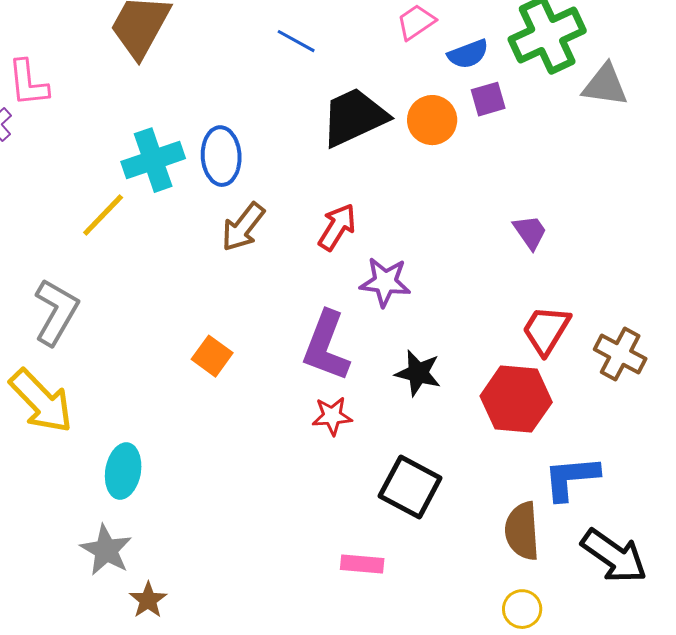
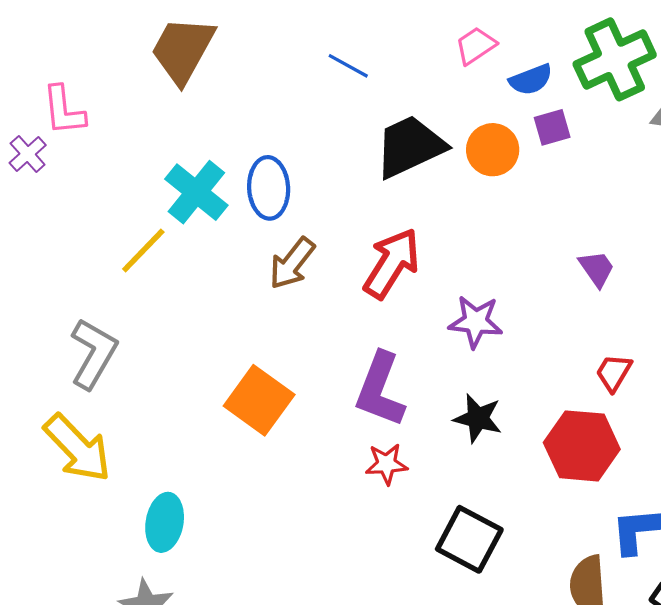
cyan cross: (153, 160) -> (196, 192), turned -32
red arrow: (337, 227) -> (392, 263), size x1.4
purple star: (385, 282) -> (476, 322), moved
red trapezoid: (546, 330) -> (614, 373), size x0.7
orange square: (212, 356) -> (259, 400), size x1.6

